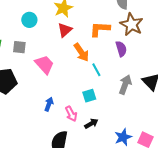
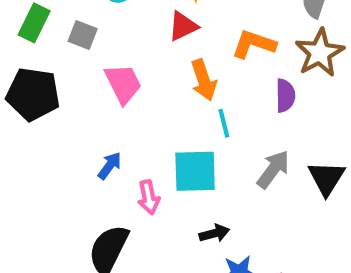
cyan square: (89, 96) -> (195, 171), size x1.6
black arrow: (91, 124) -> (214, 233), moved

